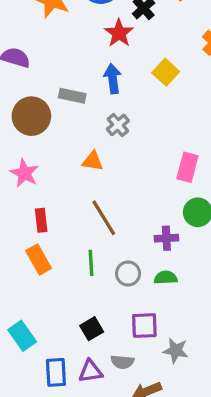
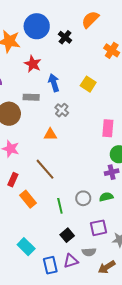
red star: (119, 33) -> (33, 64), moved
yellow square: (166, 72) -> (88, 84), moved
brown line: (104, 218) -> (45, 169), moved
red rectangle: (41, 220) -> (13, 180), moved, turned 40
purple cross: (166, 238) -> (112, 172), moved
green line: (91, 263) -> (60, 206), moved

